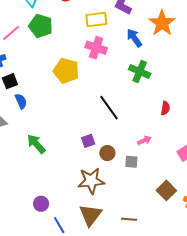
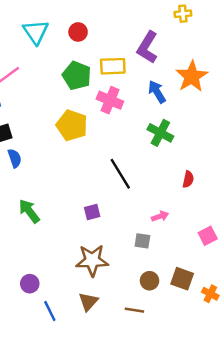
green pentagon: (41, 26) -> (77, 76), moved
brown circle: (107, 153) -> (149, 281), moved
brown square: (166, 190) -> (182, 279), turned -30
brown triangle: (90, 215) -> (88, 302), size x0.7

